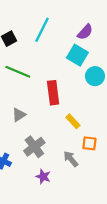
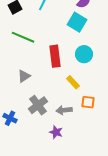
cyan circle: (95, 76) -> (84, 54), moved
gray arrow: (71, 159) -> (64, 110), moved, turned -56
purple star: (43, 177) -> (56, 132), moved

